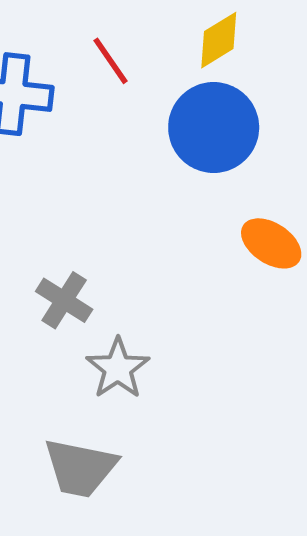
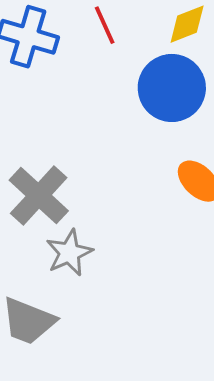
gray cross: (64, 300) -> (39, 196), size x1.5

